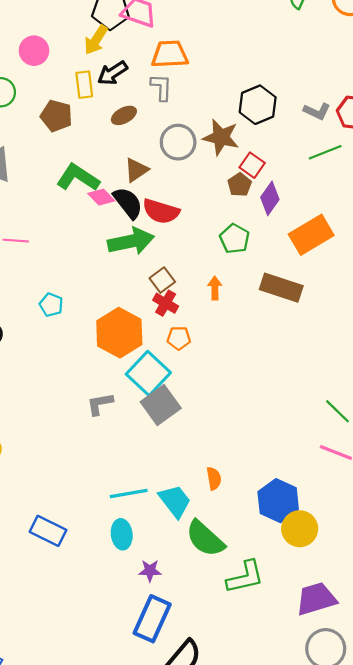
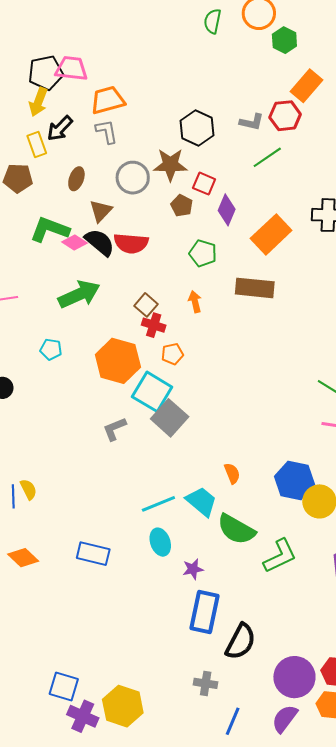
brown ellipse: (124, 115) -> (76, 179), moved, turned -30
brown pentagon: (239, 185) -> (182, 206), moved
green arrow: (131, 241) -> (79, 294), moved

